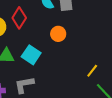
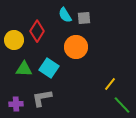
orange circle: (58, 34) -> (76, 47), size x1.5

